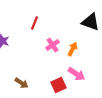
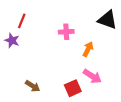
red line: (35, 23) -> (22, 21), moved
pink cross: (53, 45) -> (66, 32), moved, turned 32

